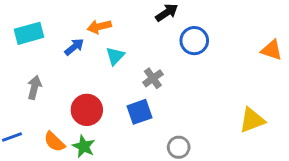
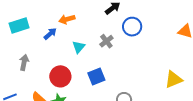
cyan triangle: (115, 56) -> (79, 47), moved
gray cross: (153, 78) -> (106, 41), moved

